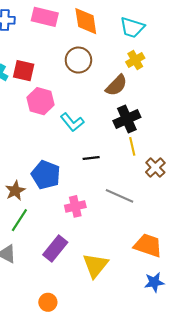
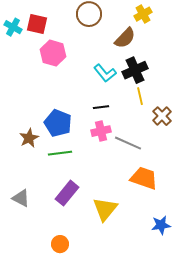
cyan L-shape: (72, 122) -> (105, 73), moved
pink cross: (75, 206) -> (101, 131), moved
green line: (19, 220) -> (60, 153), moved, turned 50
orange trapezoid: (148, 245) -> (144, 178), moved

